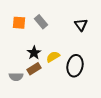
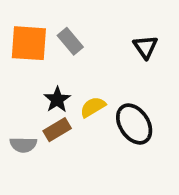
orange square: (19, 23) -> (29, 43), size x1.5
black ellipse: (75, 66) -> (134, 124), turned -45

